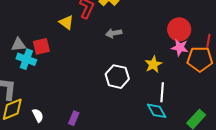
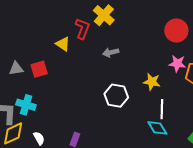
red circle: (179, 29) -> (176, 30), moved
cyan cross: (26, 59) -> (26, 105), moved
yellow star: (153, 64) -> (152, 82), turned -30

